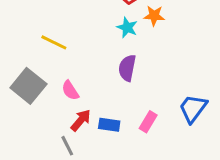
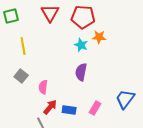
yellow line: (54, 42) -> (23, 46), moved, turned 54
gray square: (28, 86) -> (21, 76), moved, size x0.6
pink semicircle: (70, 90) -> (43, 87), turned 40

